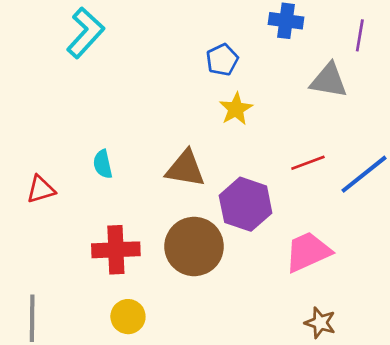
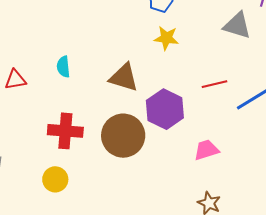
yellow star: (236, 109) -> (166, 38), turned 30
pink trapezoid: (308, 252) -> (206, 150), size x0.7
yellow circle: (128, 317) -> (55, 179), moved

